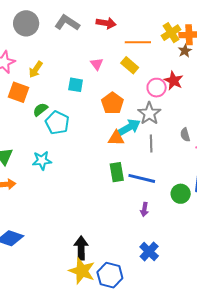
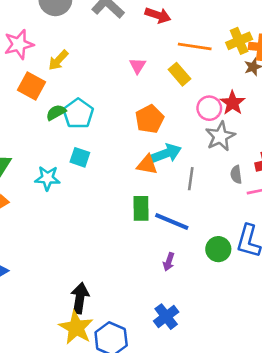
cyan square: (76, 85) -> (80, 157), moved
gray star: (149, 113) -> (220, 136), moved
cyan pentagon: (57, 123) -> (78, 114), moved

